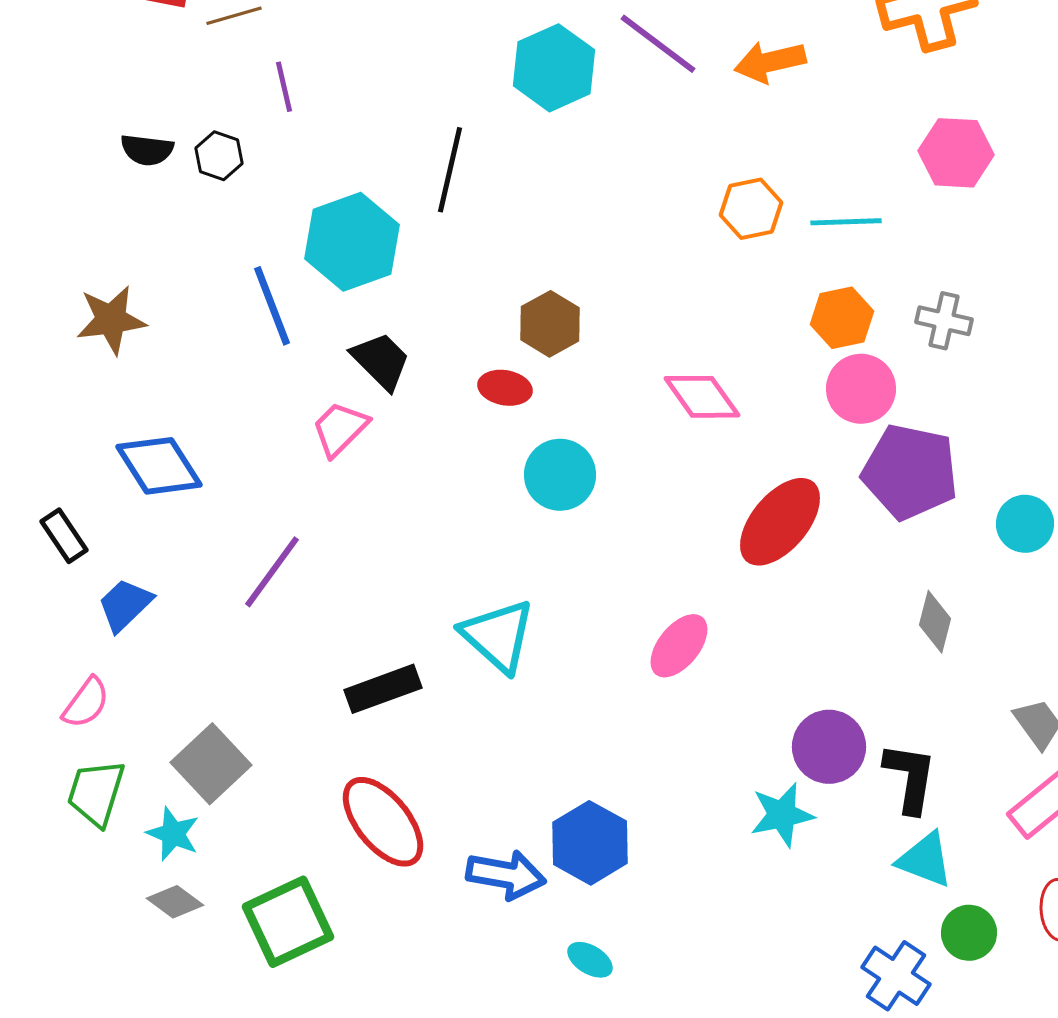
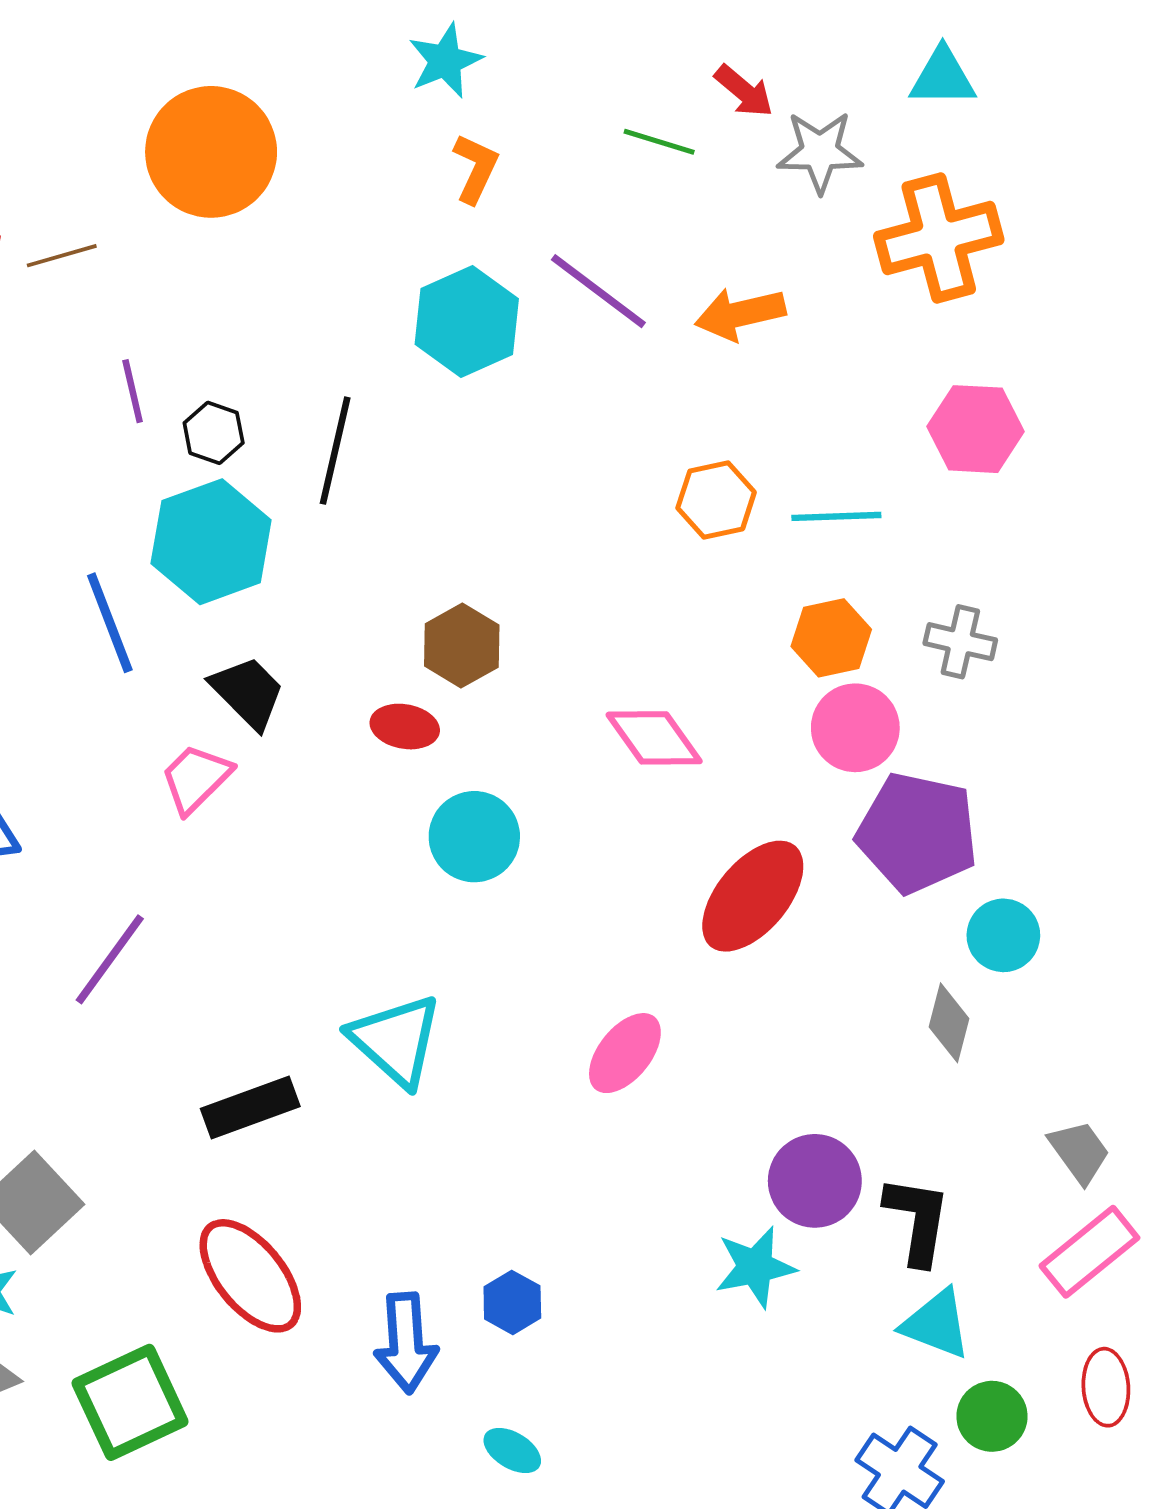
purple line: (284, 87) -> (133, 391), moved
black hexagon: (219, 156) -> (214, 433), moved
cyan circle: (1025, 524) -> (1003, 935), moved
blue hexagon: (590, 843) -> (512, 1302), size x0.6
blue arrow: (506, 875) -> (406, 1343), turned 76

